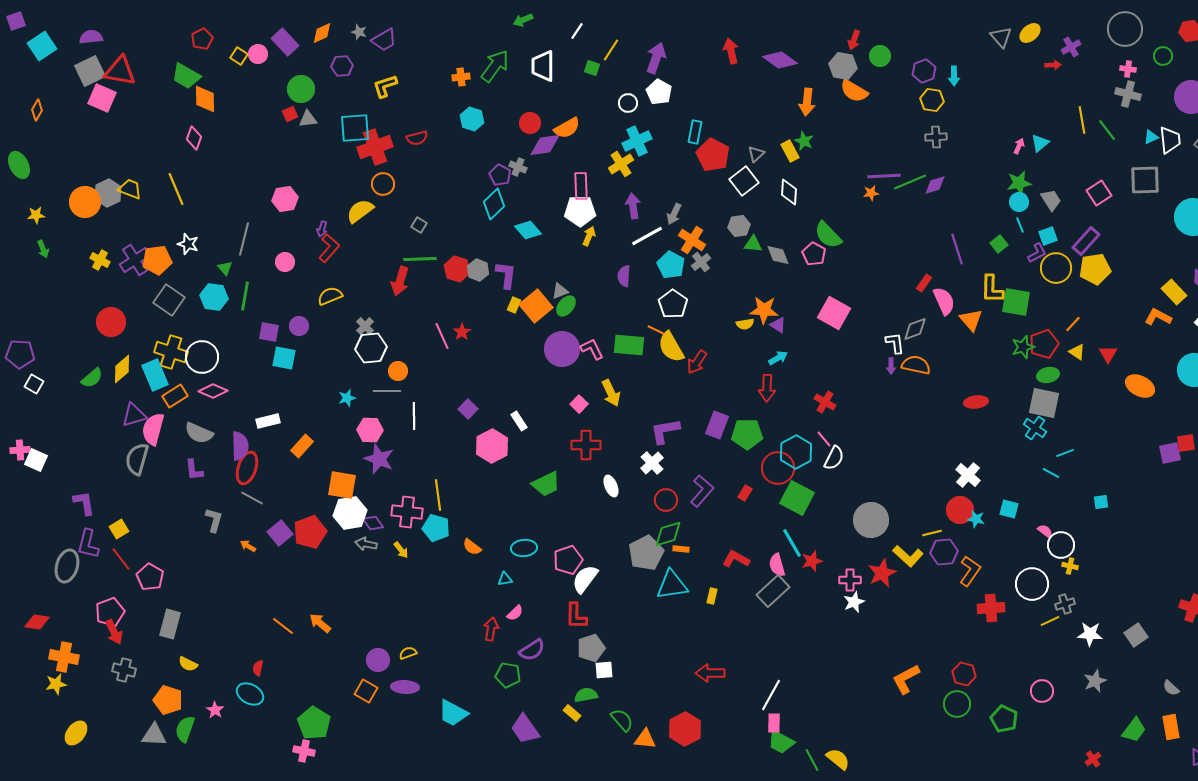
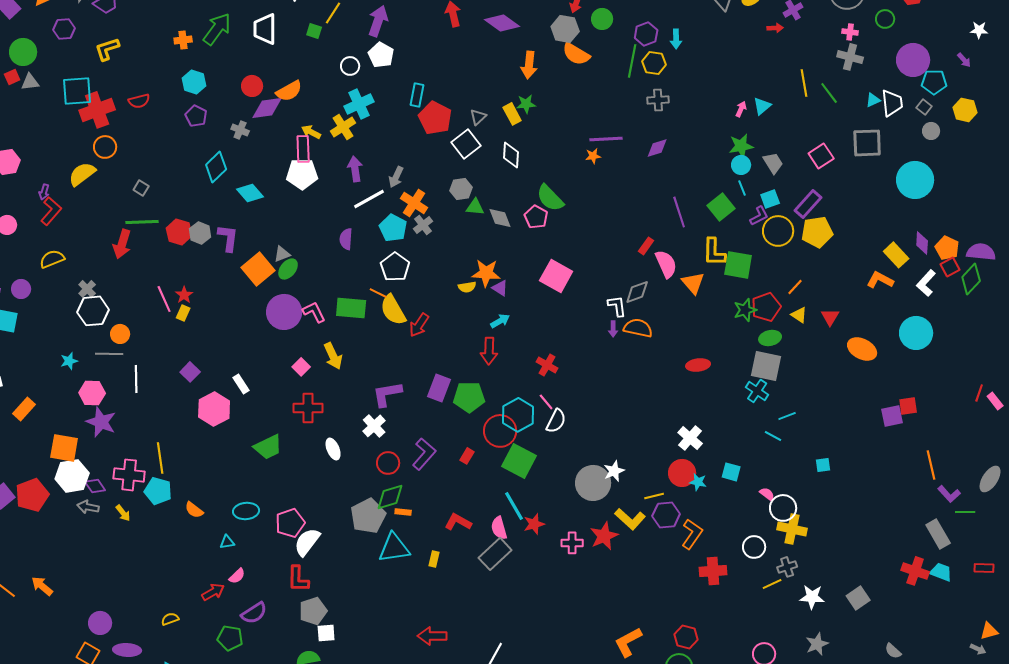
green star: (804, 141) -> (526, 104), turned -30
purple pentagon: (500, 175) -> (196, 116), moved
green line: (910, 182) -> (632, 61), moved, turned -56
yellow arrow: (589, 236) -> (311, 132), moved, turned -84
green square: (999, 244) -> (721, 207), size x1.5
yellow rectangle: (514, 305) -> (183, 313), moved
yellow cross: (1070, 566) -> (792, 529), size x1.8
white circle: (1032, 584) -> (754, 547), size x0.7
white star: (854, 602) -> (614, 471), moved
red arrow: (491, 629) -> (213, 592), turned 50
yellow semicircle: (408, 653) -> (170, 619), moved

